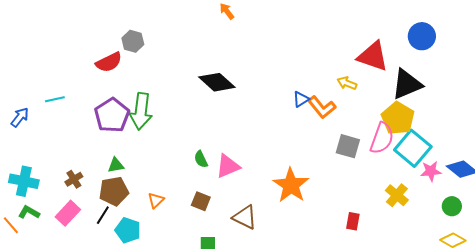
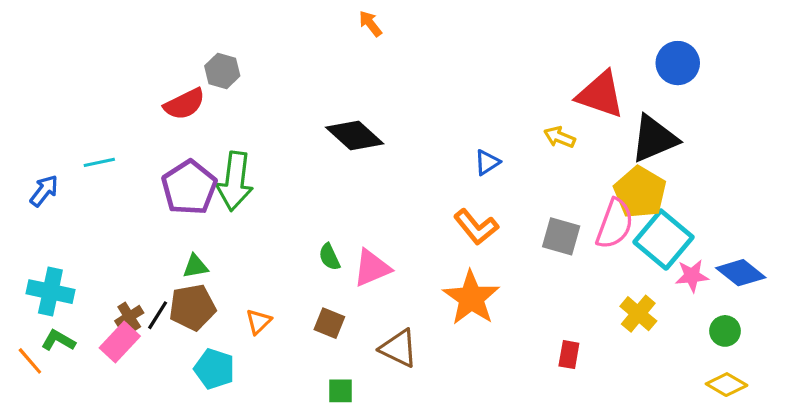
orange L-shape: (322, 107) -> (476, 227), moved
brown cross: (74, 179) -> (129, 317), moved
black line: (103, 215) -> (158, 315), moved

